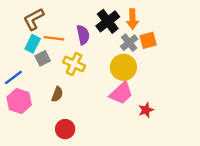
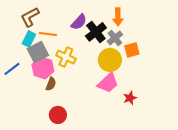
black cross: (108, 21) -> (96, 32), moved
purple semicircle: (83, 35) -> (79, 22), moved, turned 54
orange square: (148, 40) -> (132, 50), moved
gray square: (43, 58) -> (38, 52), size x1.5
pink hexagon: (19, 101) -> (43, 68), moved

